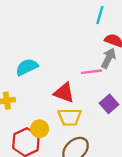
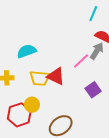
pink line: (91, 72) -> (81, 61), turned -42
yellow trapezoid: (70, 117) -> (40, 78), moved

